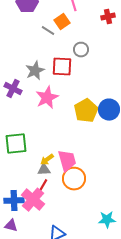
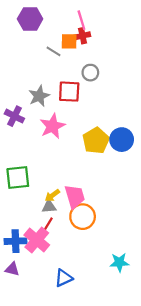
red cross: (108, 17) -> (83, 36), moved
orange square: (62, 22) -> (69, 41), turned 35

